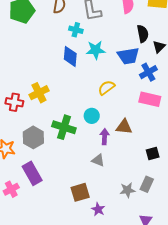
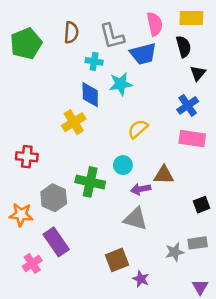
black semicircle: (143, 34) -> (184, 47), moved
blue trapezoid: (128, 56) -> (143, 54), moved
yellow cross: (39, 93) -> (74, 122), moved
purple arrow: (105, 137) -> (141, 189), turned -98
gray triangle: (98, 160) -> (135, 219), size x1.5
gray rectangle: (147, 184) -> (198, 243), turned 63

